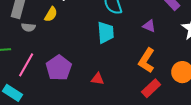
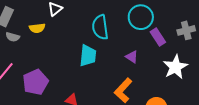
yellow semicircle: (51, 14) -> (37, 28), turned 42

